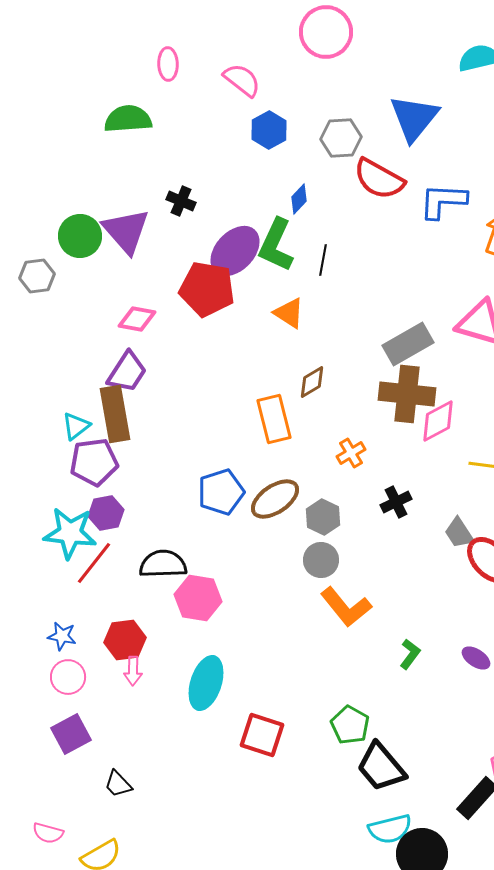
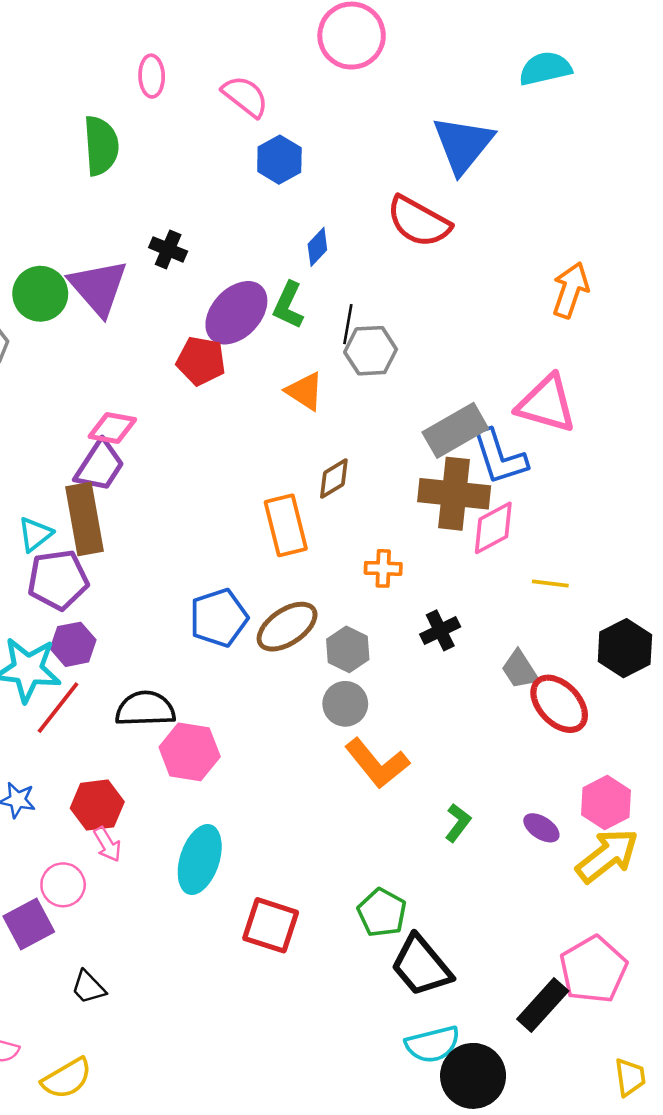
green semicircle: (128, 119) -> (101, 146), turned 90
gray hexagon: (341, 138) -> (371, 351), moved
blue L-shape: (443, 201) -> (500, 457), moved, turned -111
green L-shape: (276, 245) -> (288, 305), size x0.7
red pentagon: (207, 289) -> (201, 361), size x0.7
pink diamond: (137, 319) -> (112, 428), moved
orange cross: (351, 453) -> (383, 568), turned 32
pink arrow: (133, 671) -> (107, 844), turned -32
pink circle: (68, 677) -> (63, 885), moved

